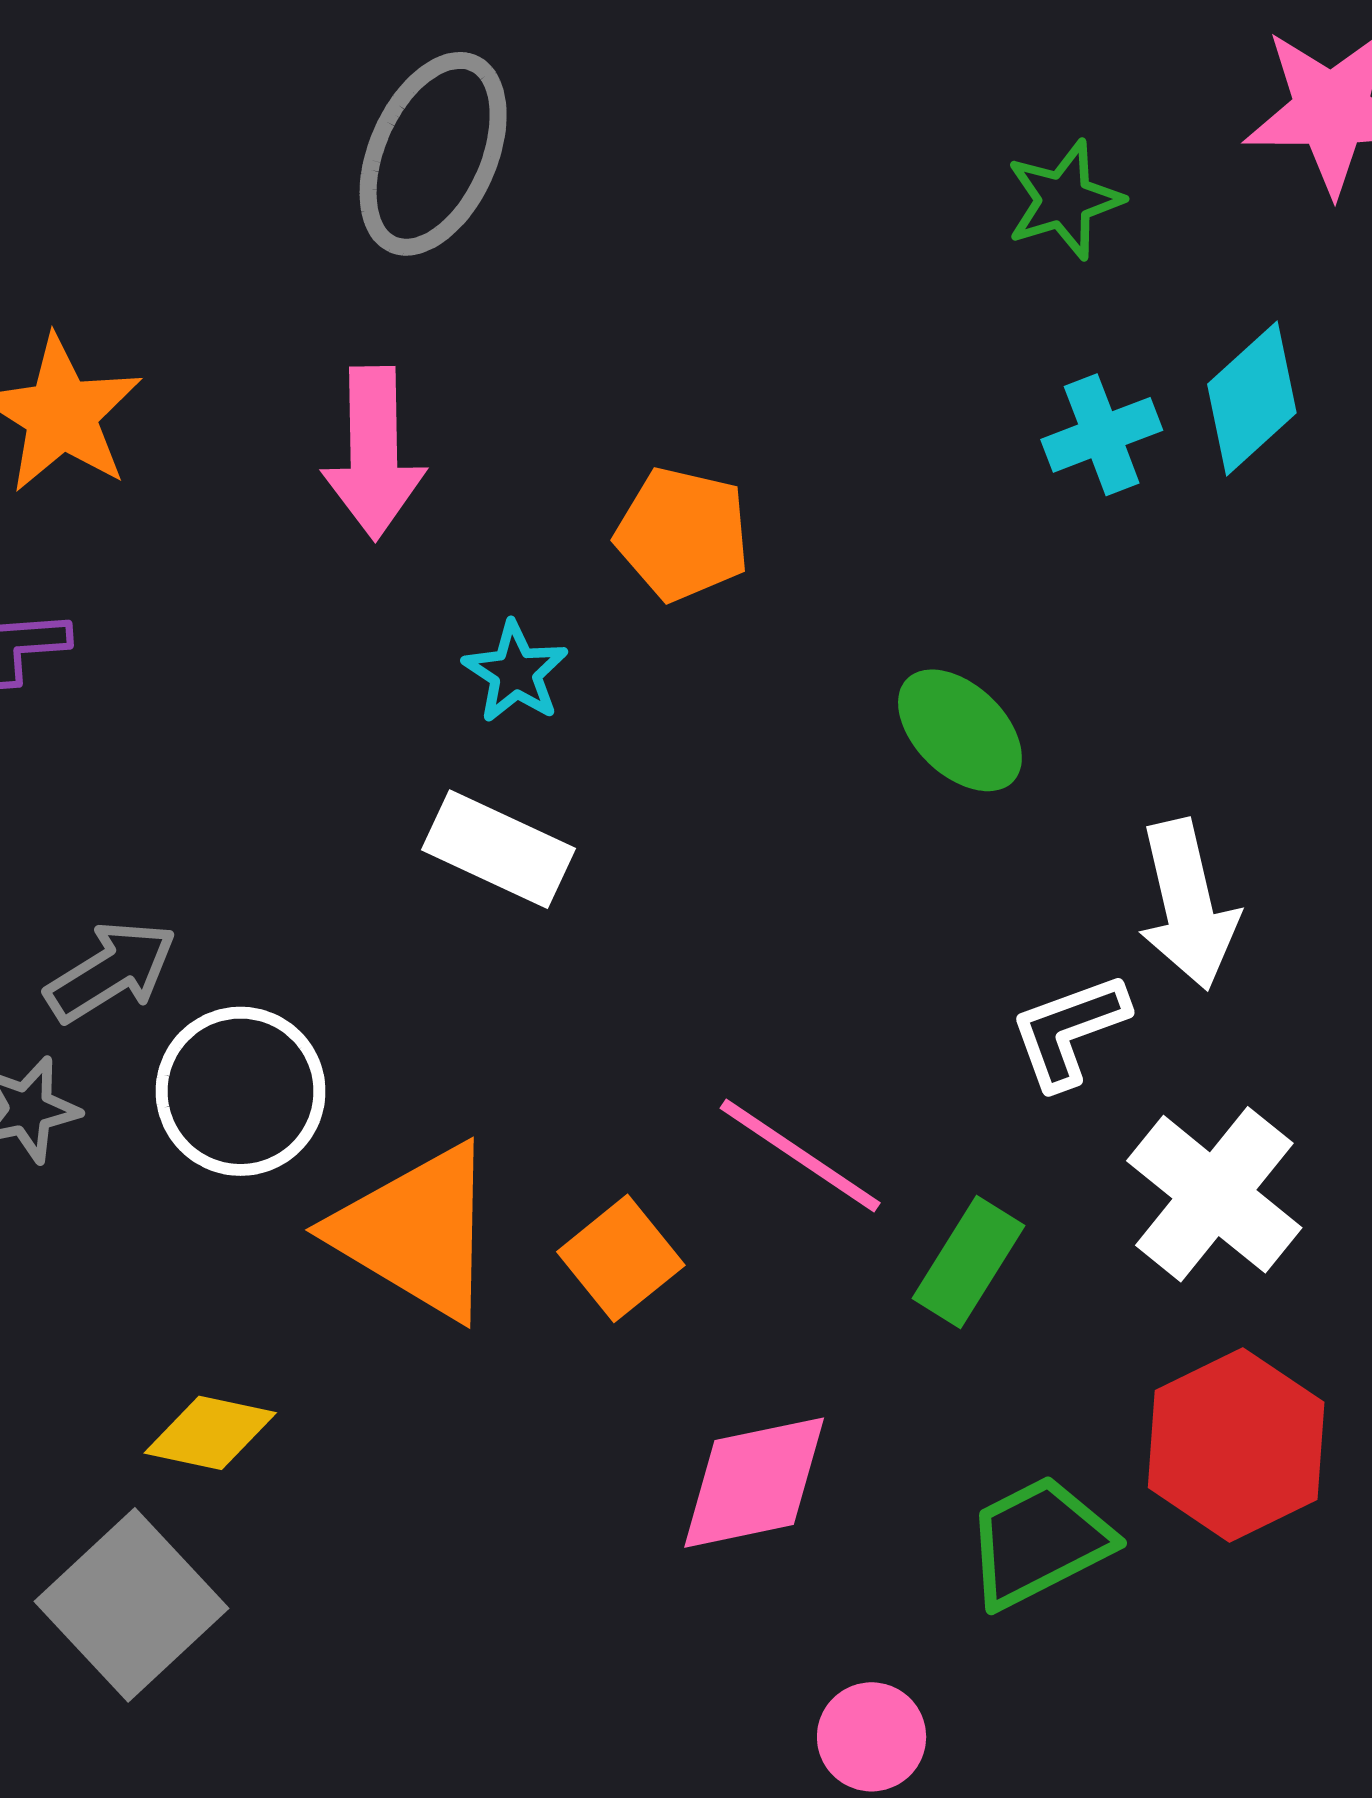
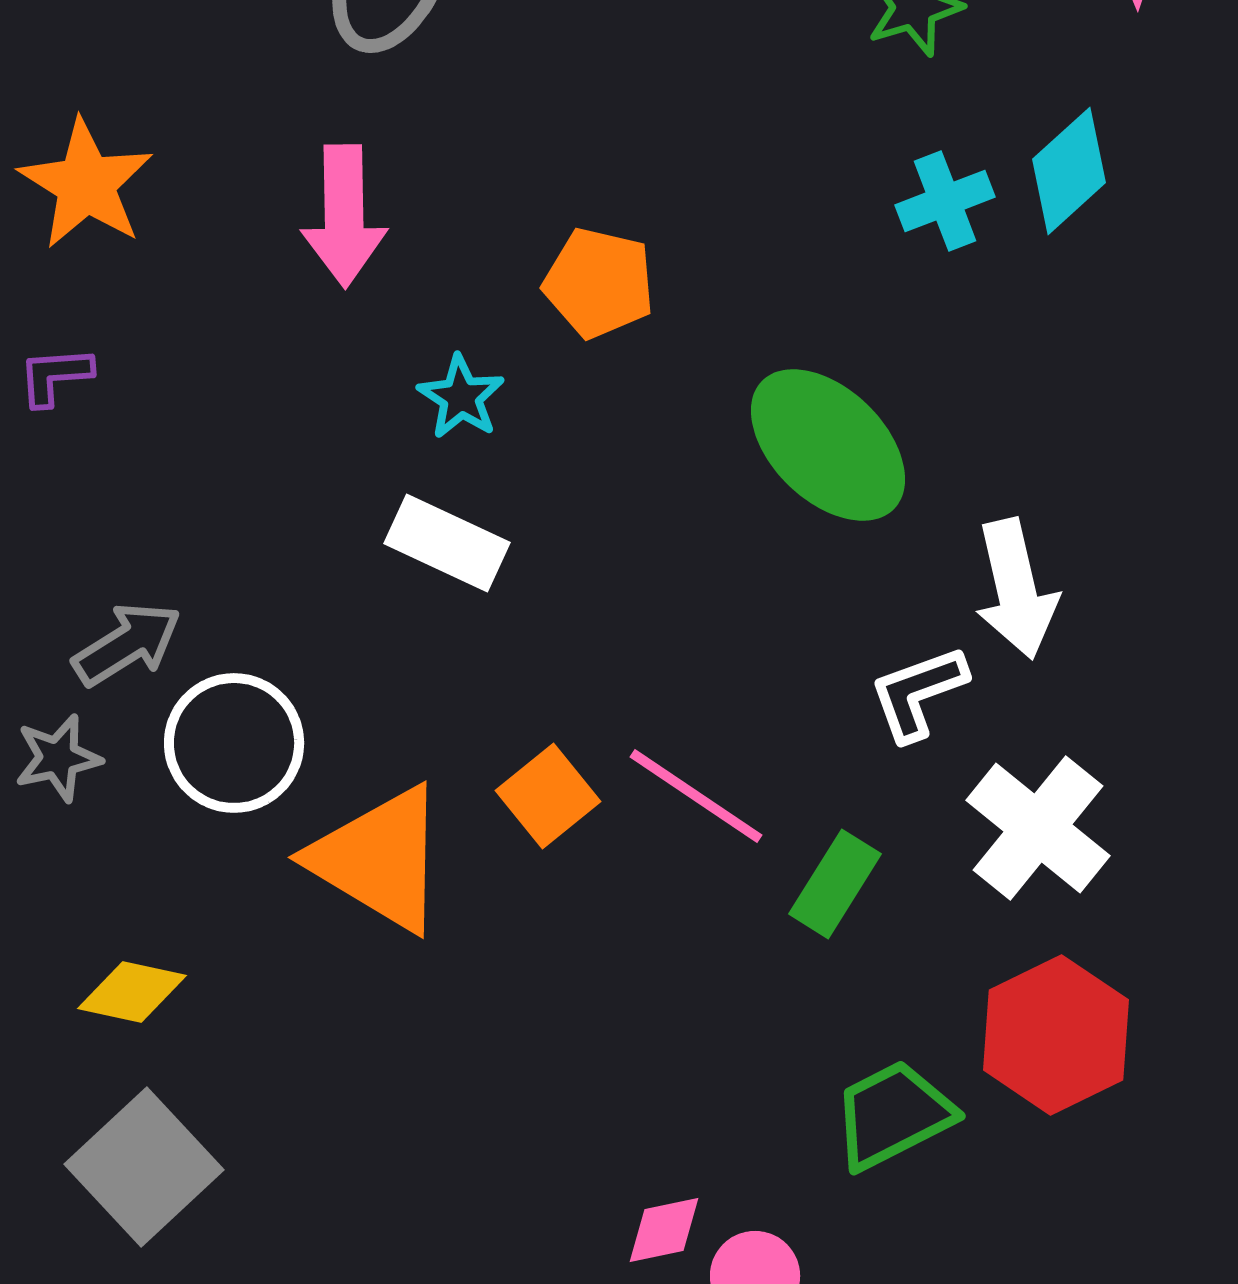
green ellipse: (960, 730) -> (828, 445), size x1.5
orange square: (621, 1258) -> (548, 796), moved
yellow diamond: (210, 1433) -> (132, 992), moved
pink diamond: (754, 1483) -> (664, 1230), moved, size x0.6

